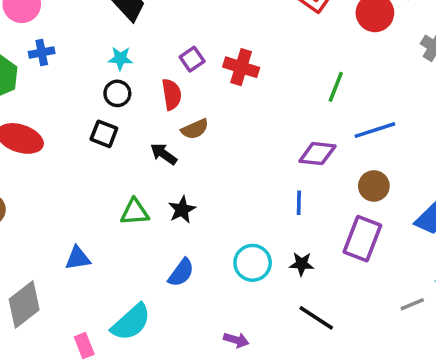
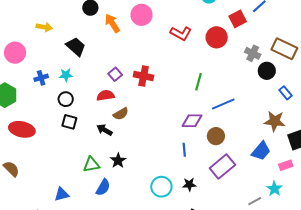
blue cross: (42, 53) -> (41, 78), moved
cyan star: (120, 58) -> (66, 75), moved
black circle: (117, 93) -> (66, 99), moved
red semicircle: (172, 94) -> (106, 96), turned -84
brown circle: (374, 186) -> (216, 136), moved
purple rectangle: (362, 239) -> (222, 167), turned 35
blue semicircle: (181, 273) -> (103, 187), moved

